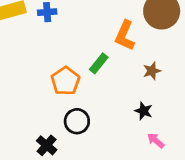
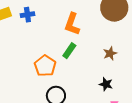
orange L-shape: (125, 36) -> (72, 24), moved

